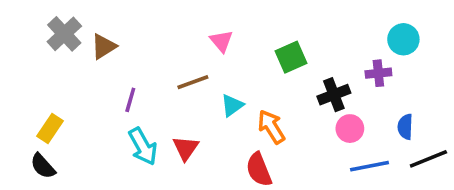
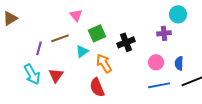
green square: (291, 57) -> (97, 33), moved
black cross: (334, 95) -> (126, 42), moved
purple line: (130, 100) -> (39, 48), moved
pink circle: (350, 129) -> (156, 62), moved

